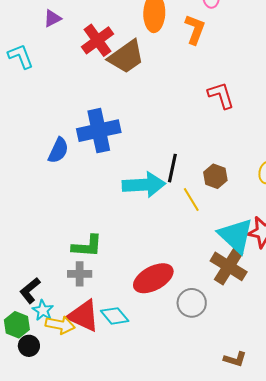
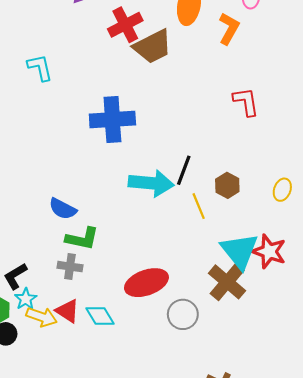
cyan L-shape: (21, 56) -> (40, 68), moved
blue semicircle: (58, 150) -> (63, 209), moved, turned 84
red triangle: (83, 316) -> (67, 311), size x0.7

